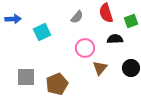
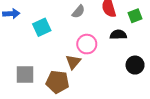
brown triangle: (100, 68) -> (73, 62), moved
brown pentagon: (57, 84) -> (57, 82), turned 30

